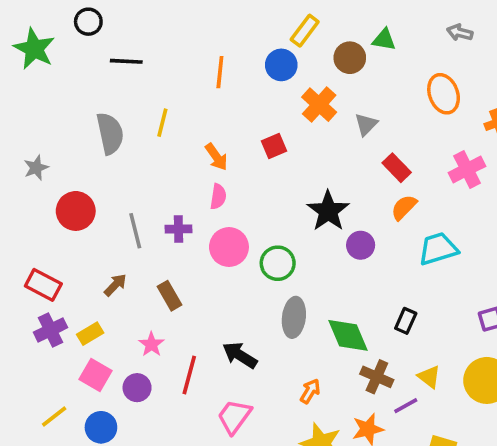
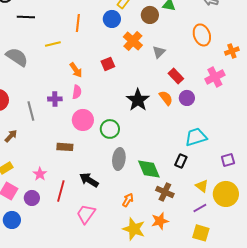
yellow line: (162, 123) -> (53, 44), moved, turned 63
gray semicircle: (110, 133) -> (17, 57), turned -45
orange semicircle: (404, 207) -> (166, 98), moved, turned 98
purple cross: (178, 229) -> (55, 99), moved
purple circle: (361, 245) -> (187, 98), moved
cyan trapezoid: (438, 249) -> (196, 137), moved
brown arrow: (115, 285) -> (11, 136), moved
brown rectangle: (169, 296) -> (65, 147), moved, turned -56
yellow triangle: (429, 377) -> (202, 186), moved
purple line: (406, 406) -> (200, 208), moved

